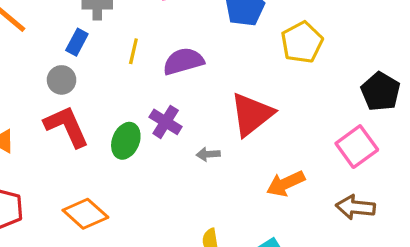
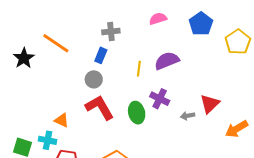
yellow line: (133, 51) -> (139, 69), moved
red triangle: (252, 114) -> (210, 104), moved, size x0.7
green ellipse: (126, 141) -> (137, 113), turned -30

